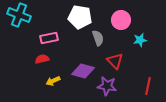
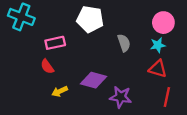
pink circle: (121, 20) -> (163, 23), moved
gray semicircle: (98, 38) -> (124, 43), moved
red semicircle: (42, 59) -> (47, 67), turned -112
red triangle: (115, 61) -> (158, 69), moved, turned -30

